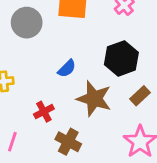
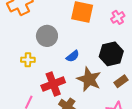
gray circle: (27, 23) -> (47, 36), moved
red cross: (44, 112) -> (53, 84), size x1.6

